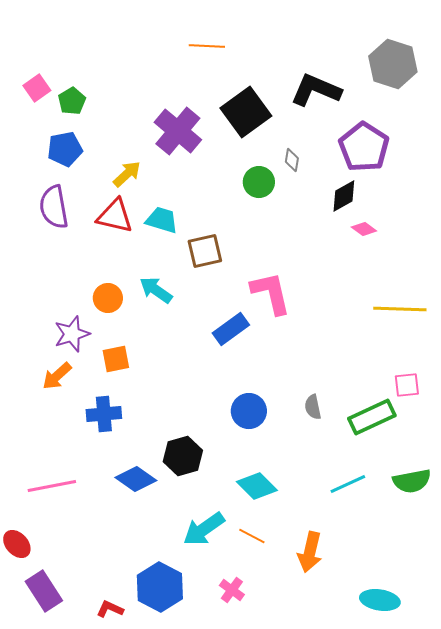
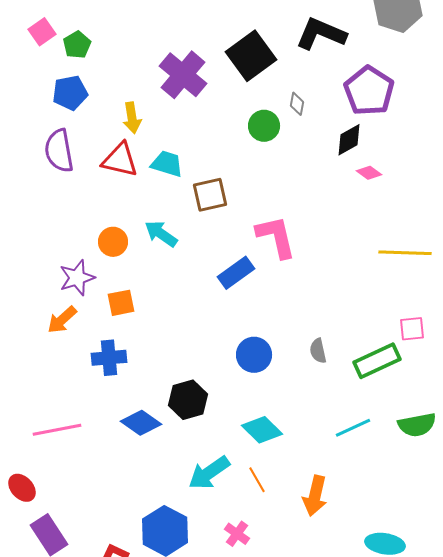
yellow arrow: (127, 174) -> (132, 118), turned 124
orange line: (252, 536) -> (257, 480), turned 32

